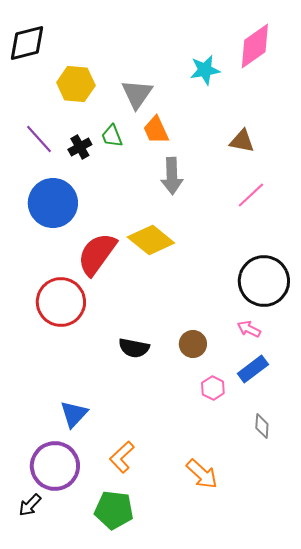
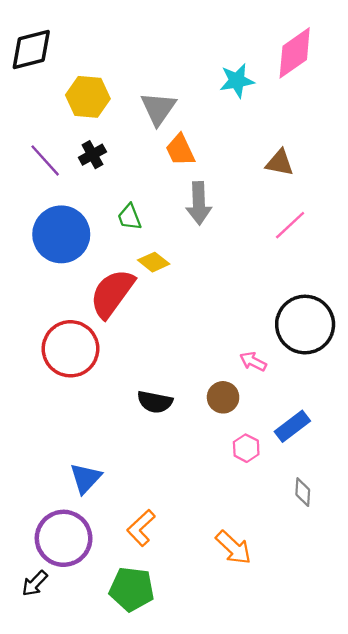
green trapezoid: (112, 136) -> (129, 217), moved
black cross: (80, 147) -> (92, 155), moved
yellow diamond: (151, 240) -> (154, 262), moved, size x0.6
pink arrow: (249, 329) -> (253, 361), moved

